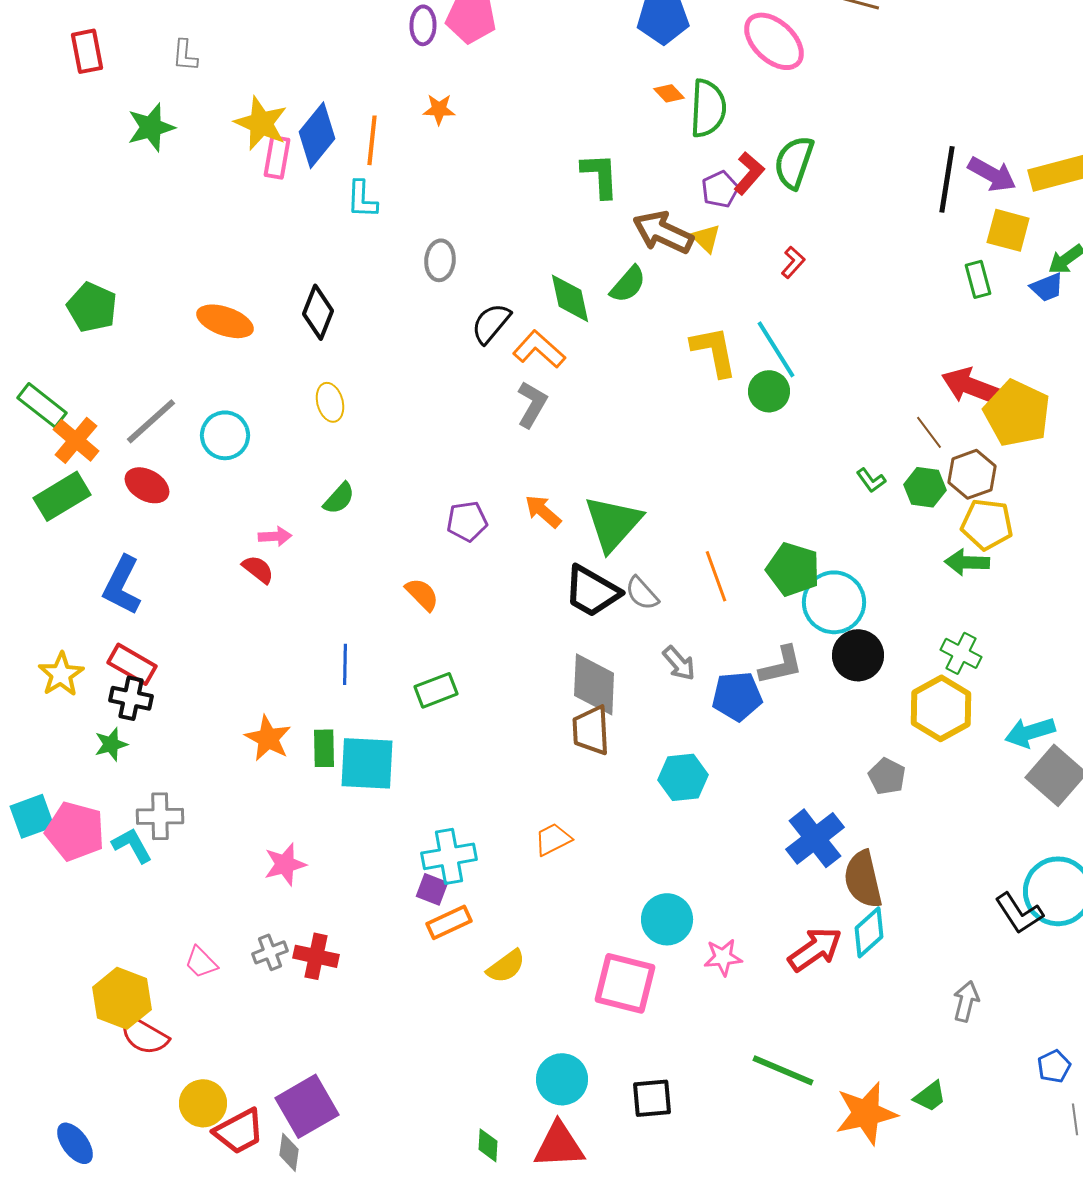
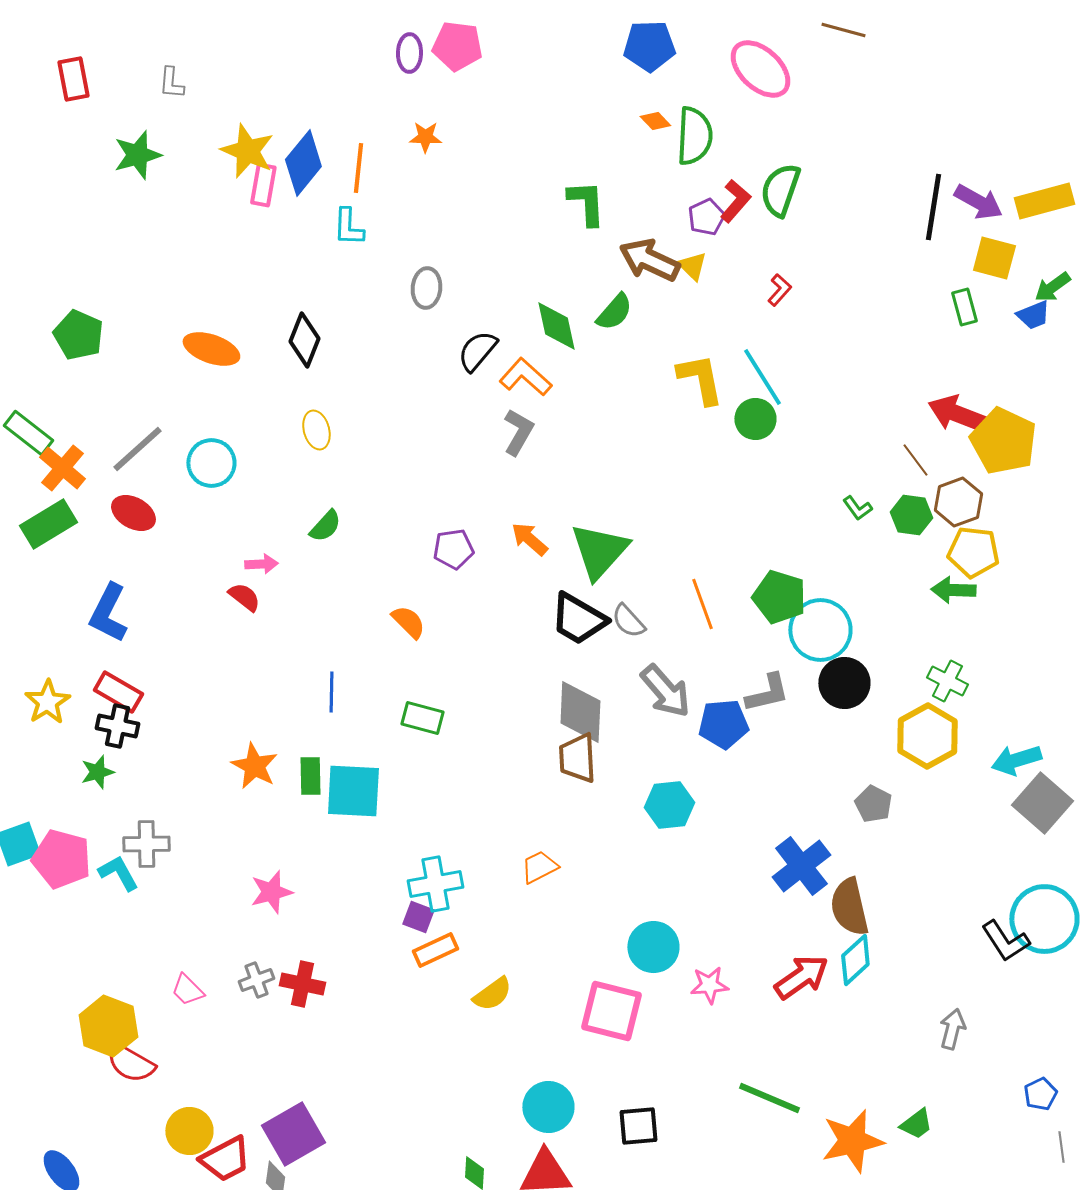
gray arrow: (679, 663) -> (665, 691), size x1.5
green rectangle: (436, 690) -> (422, 718), turned 36

